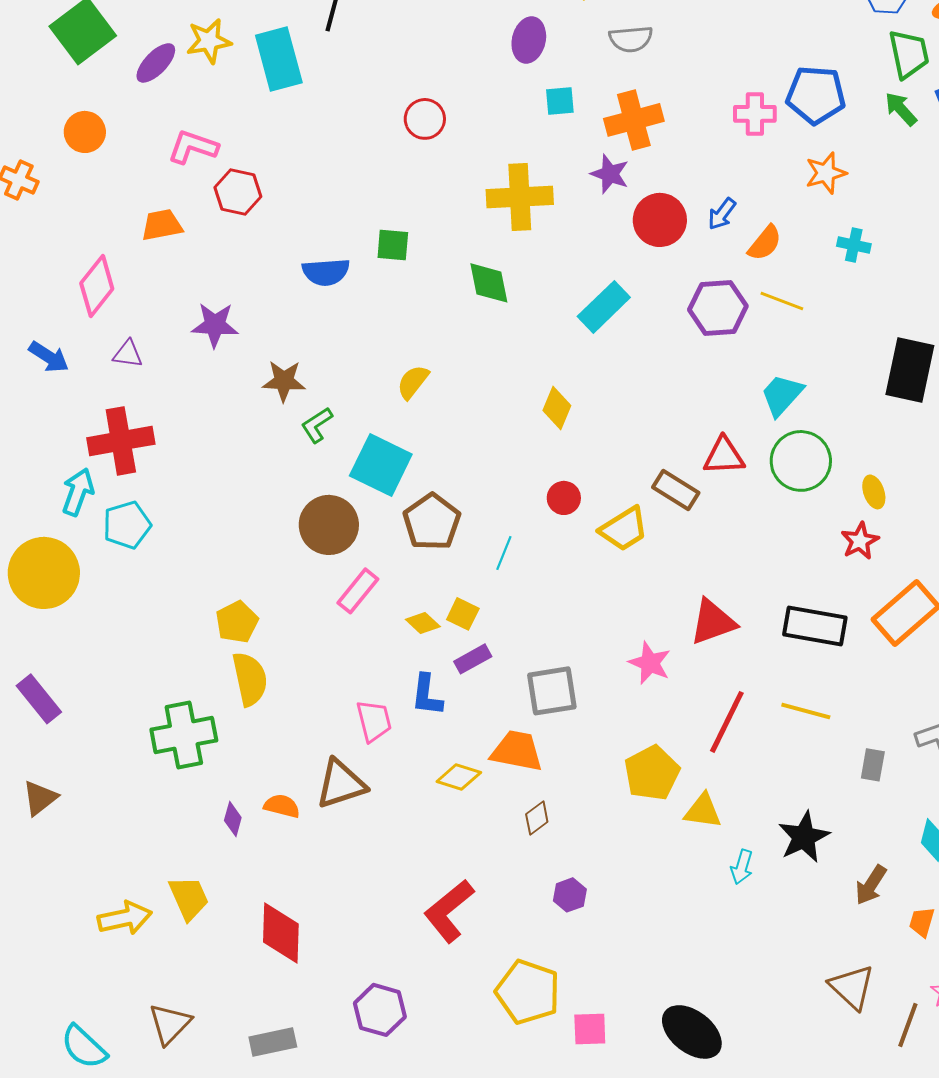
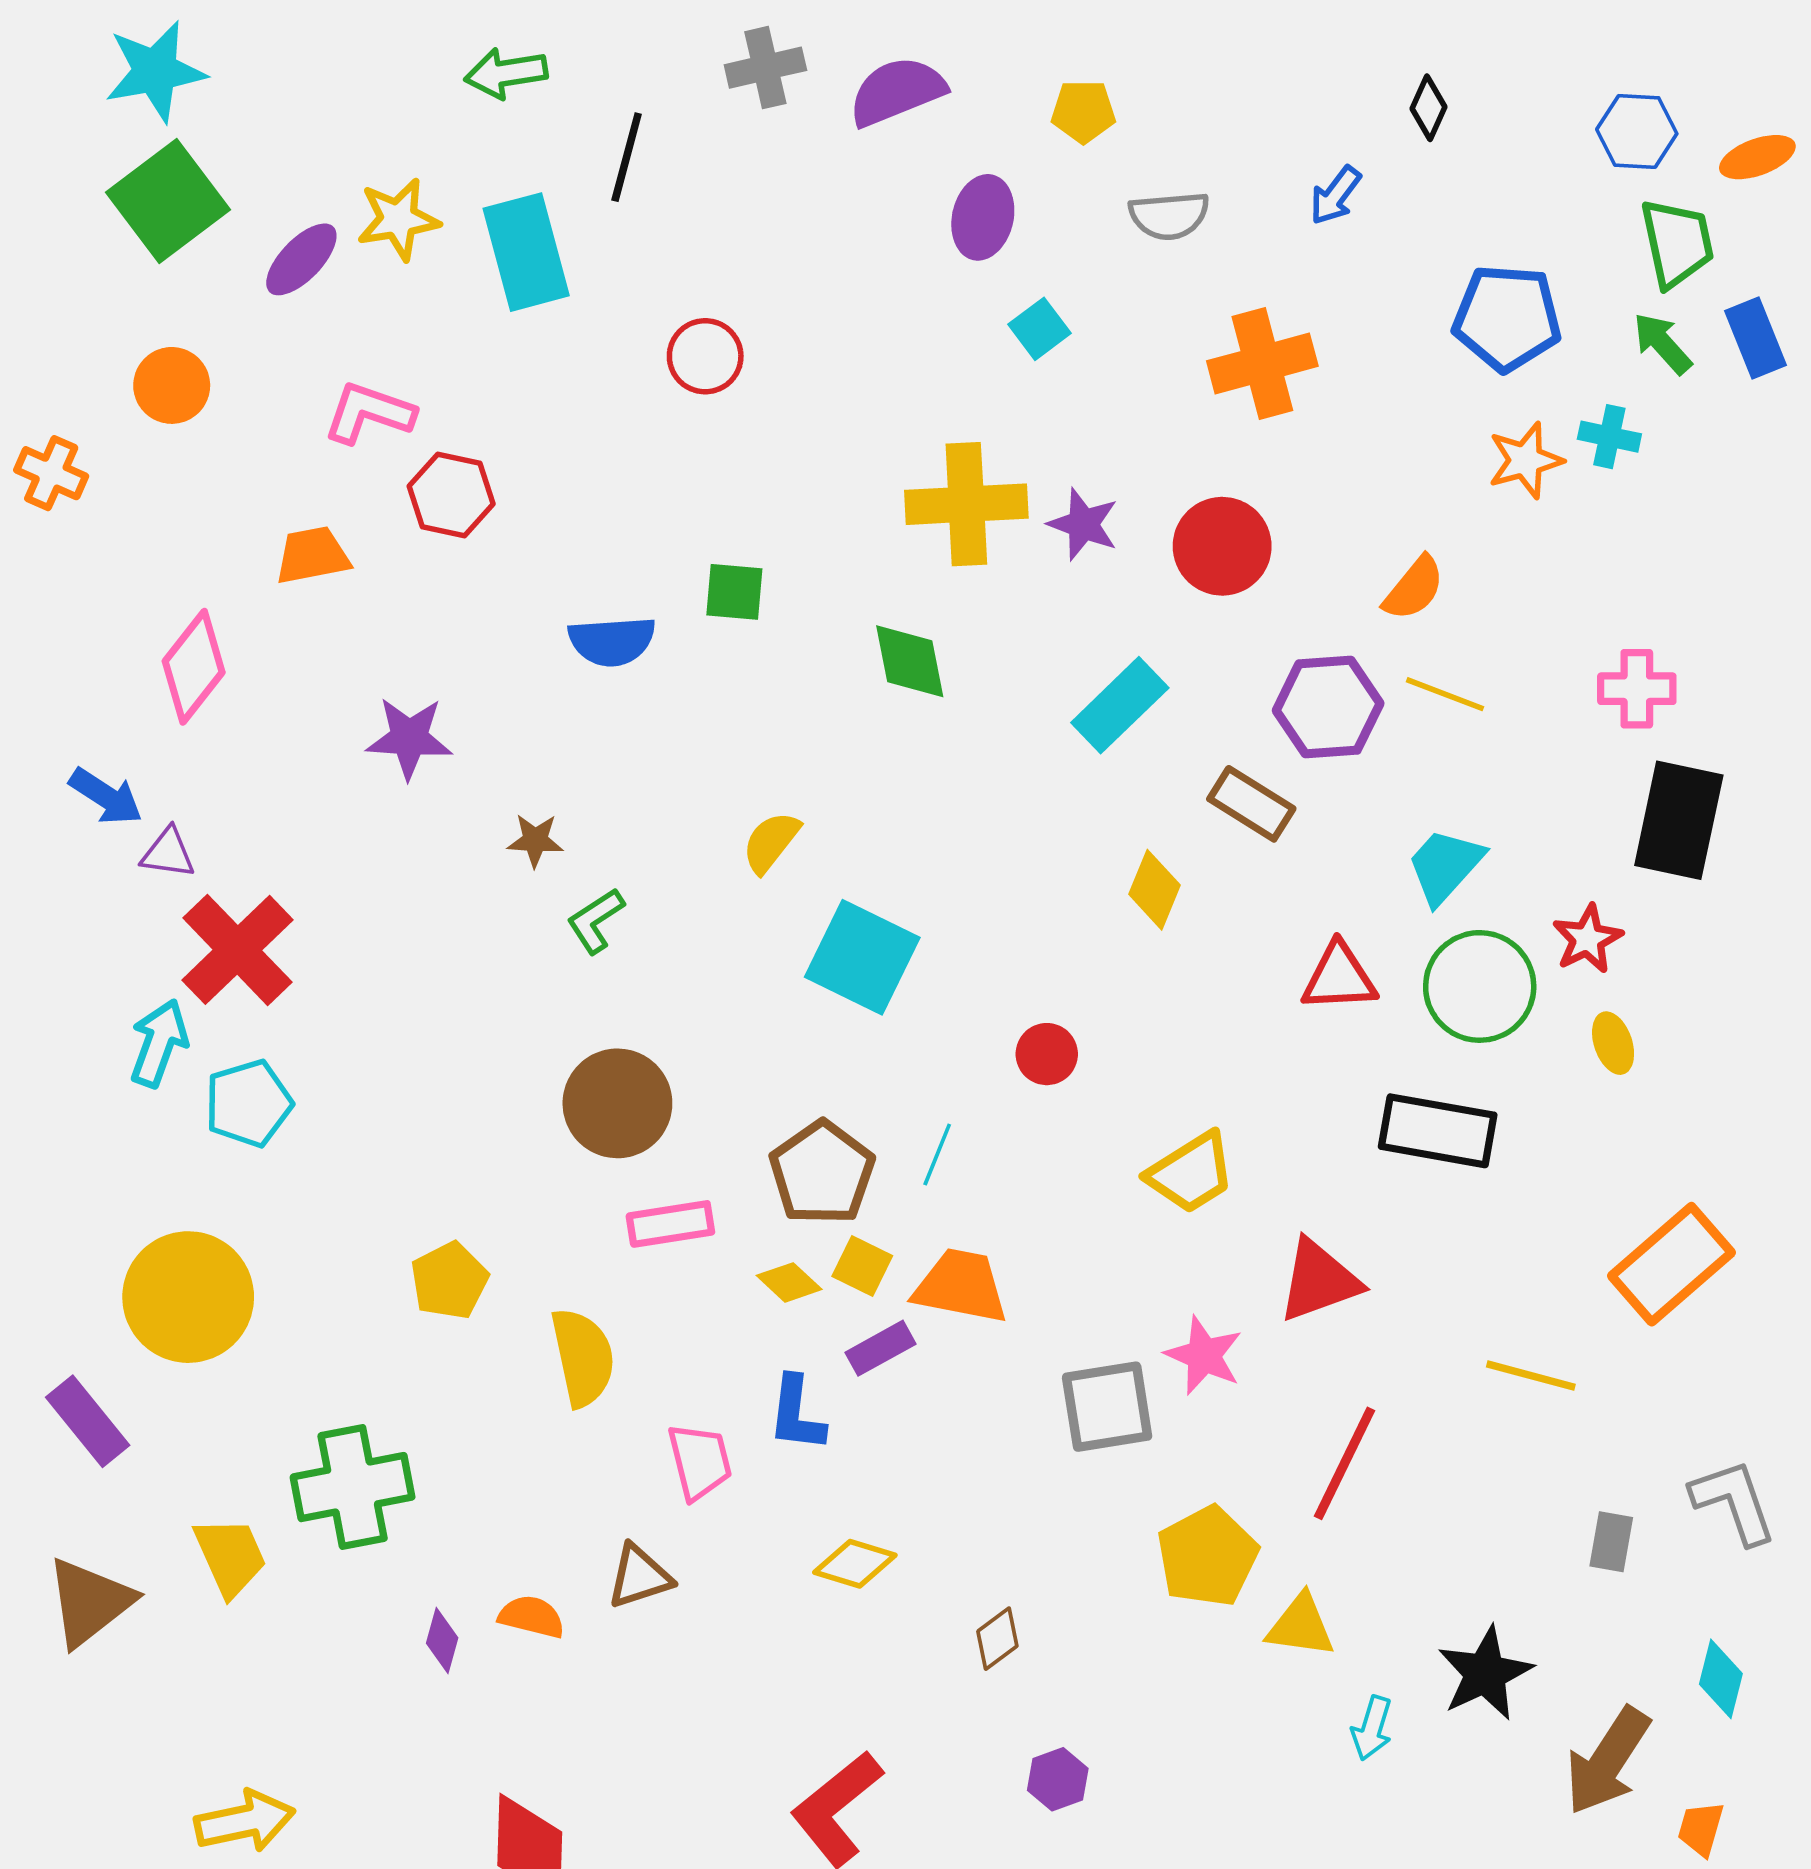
cyan square: (560, 101) -> (1039, 329), turned -32
pink cross: (755, 114) -> (1637, 689), moved
red circle: (425, 119) -> (705, 356), moved
orange cross: (634, 120) -> (1262, 364), moved
purple star: (610, 174) -> (1083, 524), moved
blue arrow: (722, 214) -> (1335, 195), moved
cyan cross: (854, 245) -> (1609, 437), moved
purple triangle: (128, 354) -> (168, 853), moved
brown star: (284, 381) -> (535, 840), size x0.7
yellow diamond: (557, 408) -> (1155, 890), moved
red cross: (121, 441) -> (237, 950), turned -34
cyan square: (381, 465) -> (862, 957), moved
brown rectangle: (676, 490) -> (1251, 804), moved
brown pentagon: (432, 522) -> (822, 1173), moved
yellow trapezoid: (624, 529) -> (1191, 1173), moved
red star: (860, 541) -> (1587, 939), moved
yellow circle: (44, 573) -> (188, 1297), moved
pink rectangle: (358, 591) -> (670, 1224), turned 42
black rectangle: (815, 626) -> (1438, 1131), moved
yellow semicircle: (250, 679) -> (583, 1357), moved
gray square: (552, 691) -> (1107, 1407), moved
yellow line: (806, 711) -> (1531, 1376), moved
orange trapezoid: (517, 751) -> (961, 1286), moved
brown triangle: (341, 784) -> (639, 1577), size x0.7
brown triangle: (40, 798) -> (90, 1602), size x1.4
brown arrow: (871, 885) -> (1608, 1761), size x1.5
yellow trapezoid: (189, 898) -> (230, 1556), moved

